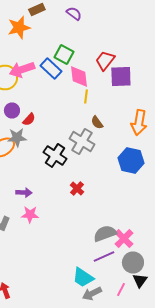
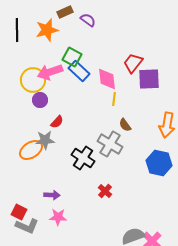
purple semicircle: (74, 14) -> (88, 20), moved
green square: (64, 54) -> (72, 57), moved
purple circle: (12, 110) -> (40, 100), moved

